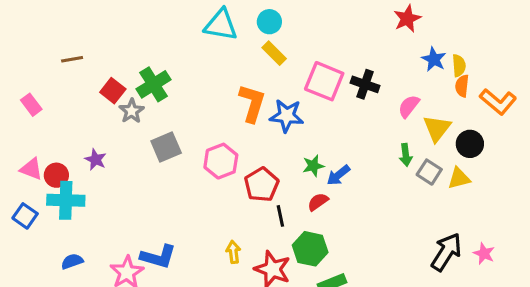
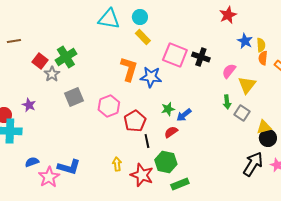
black circle: (470, 144) -> (268, 138), moved
yellow triangle: (459, 178) -> (264, 127), moved
blue semicircle: (72, 261) -> (32, 162), moved

